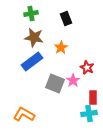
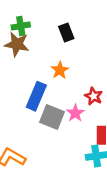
brown star: (34, 37) -> (17, 44), moved
blue rectangle: (32, 61) -> (36, 96), moved, turned -30

